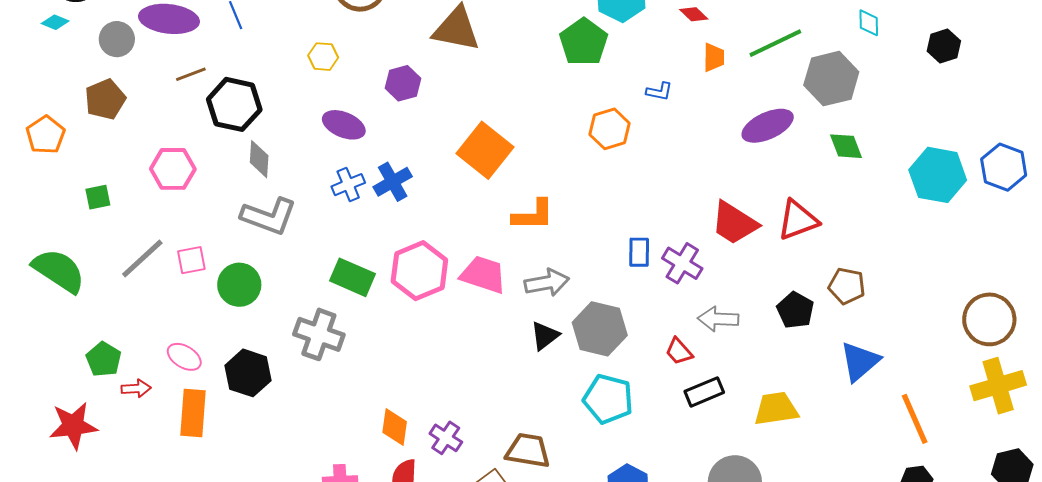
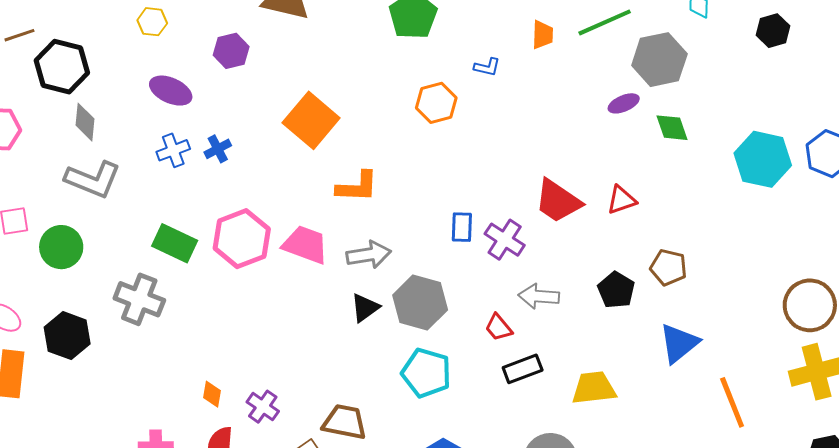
purple ellipse: (768, 126) -> (624, 103), moved, size x0.6
blue cross: (393, 182) -> (218, 149), size x0.7
red triangle: (798, 220) -> (622, 200), size x0.7
orange diamond: (395, 427) -> (212, 394), size x0.7

